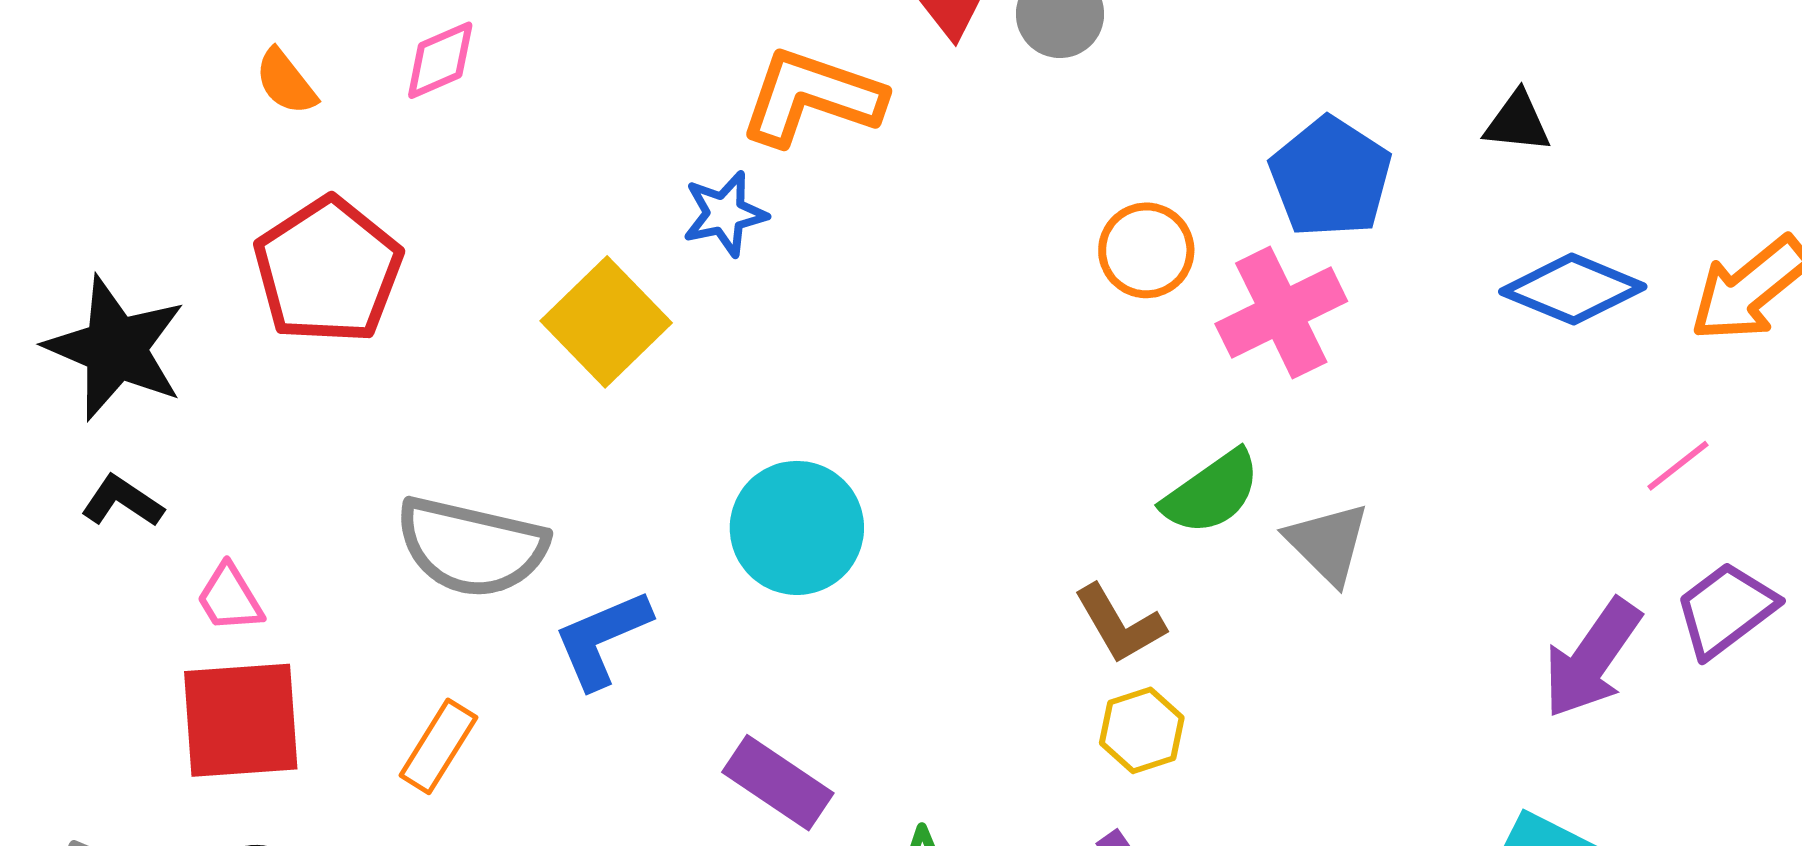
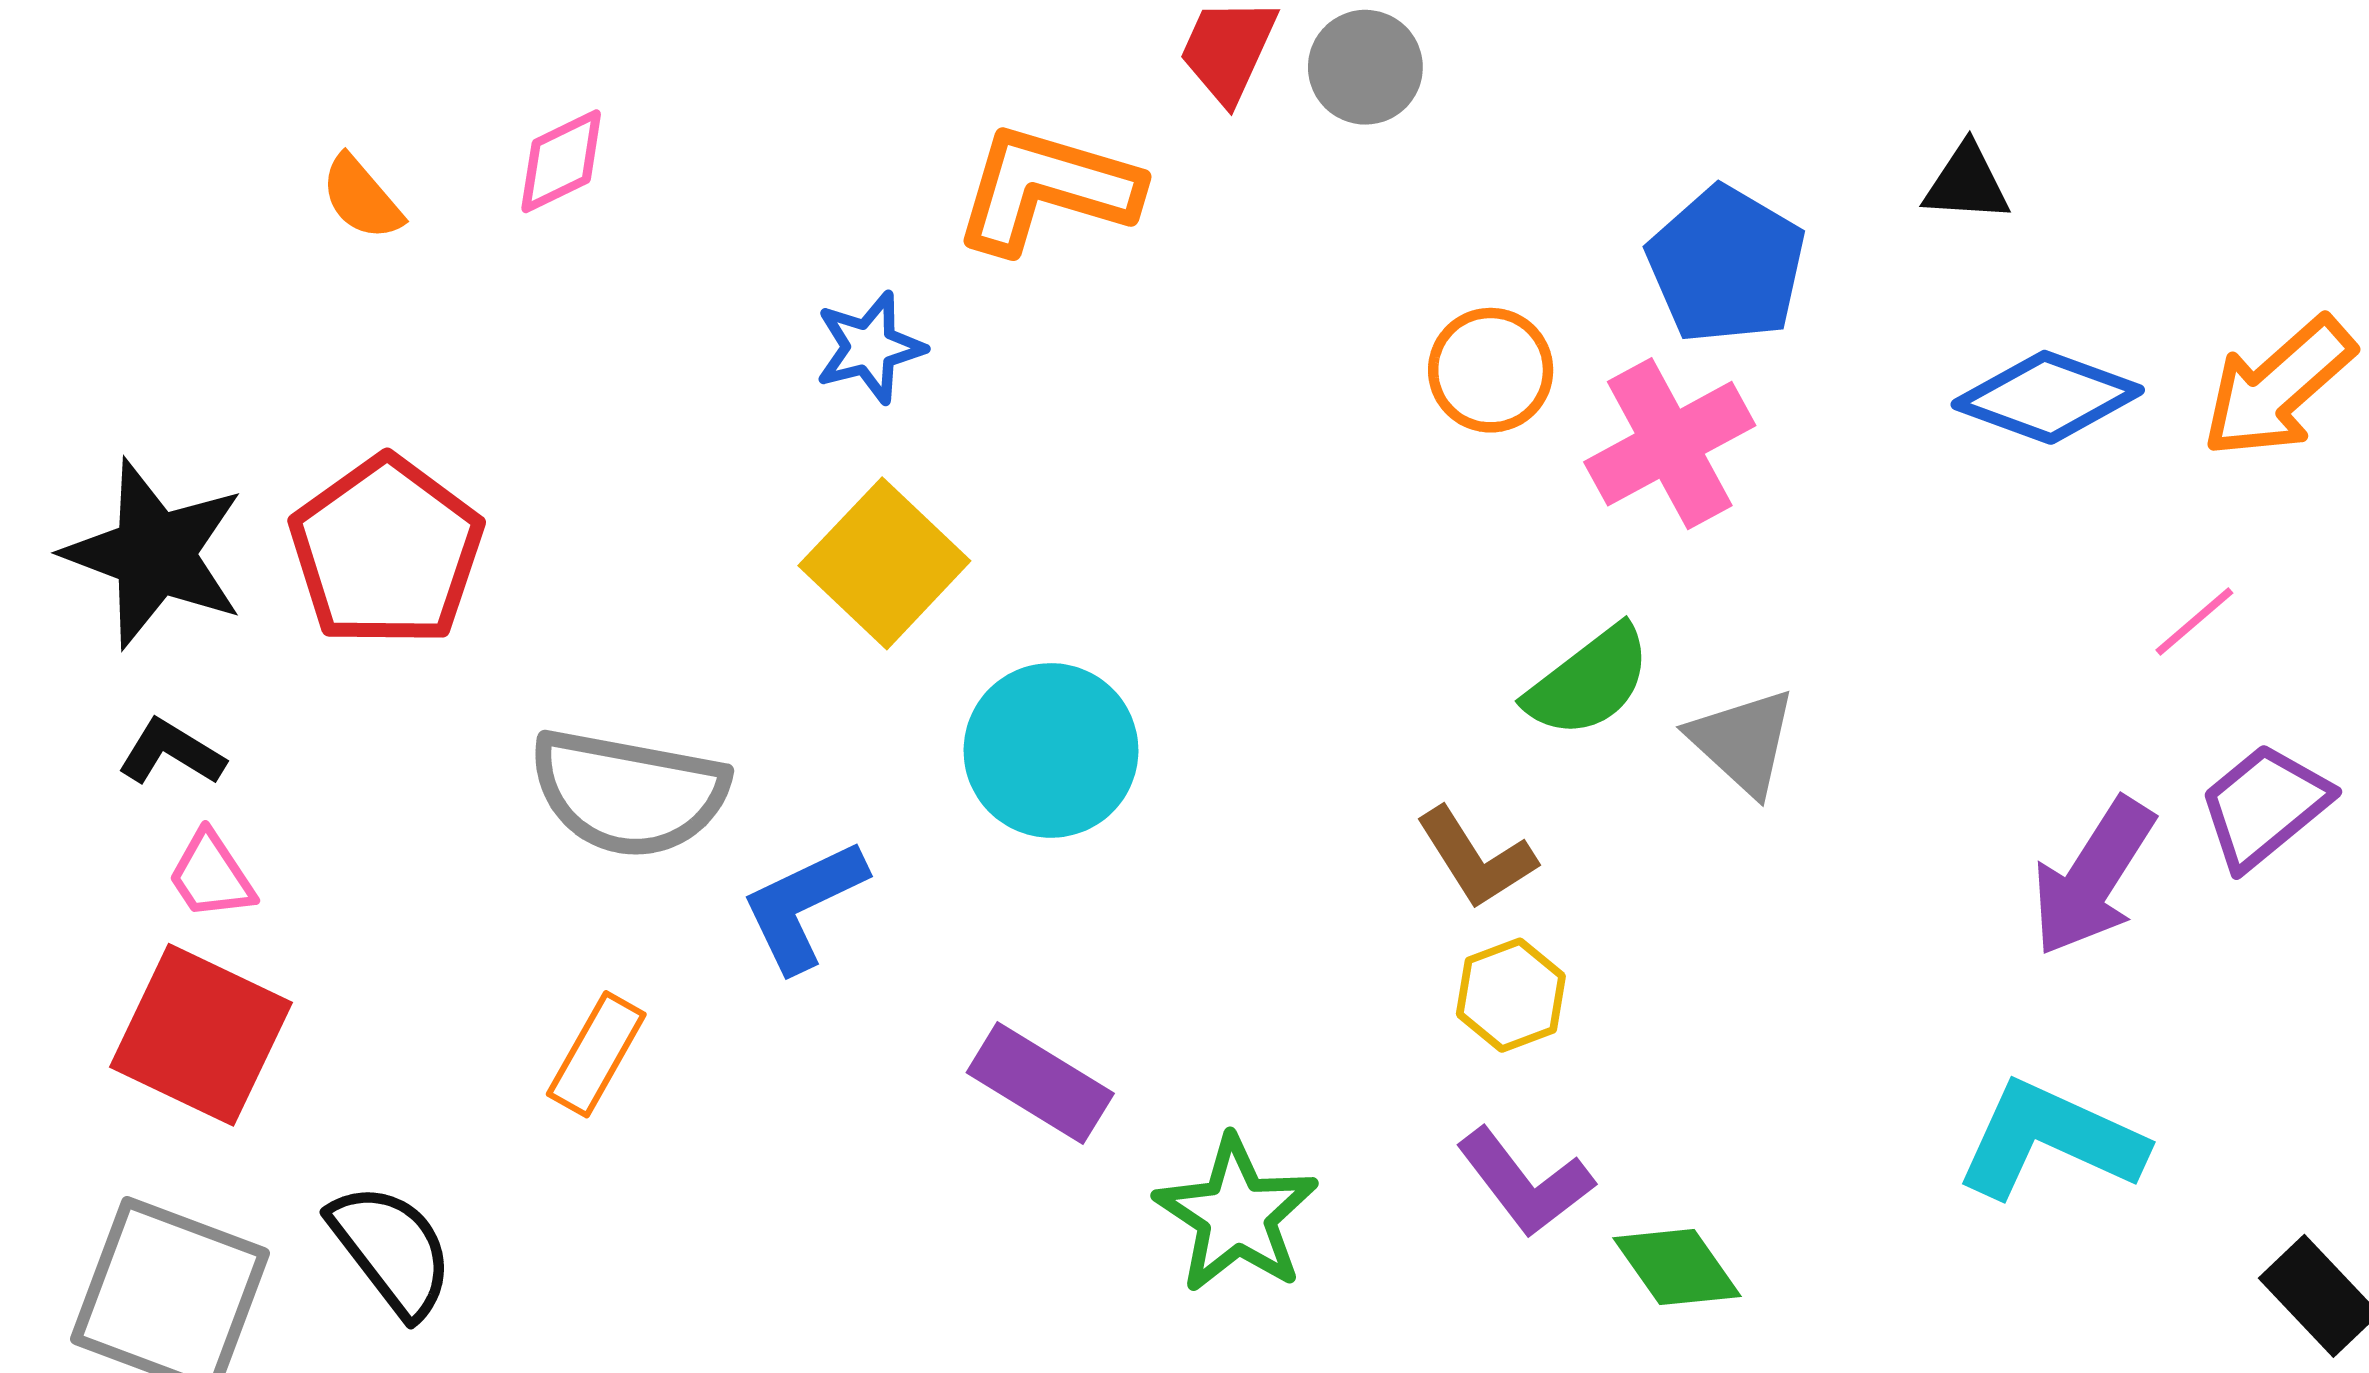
blue star: (725, 214) -> (870, 347), moved
red pentagon: (328, 271) -> (386, 552), moved
yellow square: (606, 322) -> (884, 563), moved
pink trapezoid: (230, 598) -> (211, 875), moved
red square: (241, 720) -> (201, 1035), moved, turned 32

